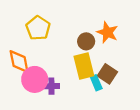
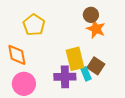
brown circle: (86, 41) -> (91, 15), moved
pink circle: (35, 79) -> (24, 84), moved
purple cross: (51, 86) -> (65, 77), moved, size x1.5

